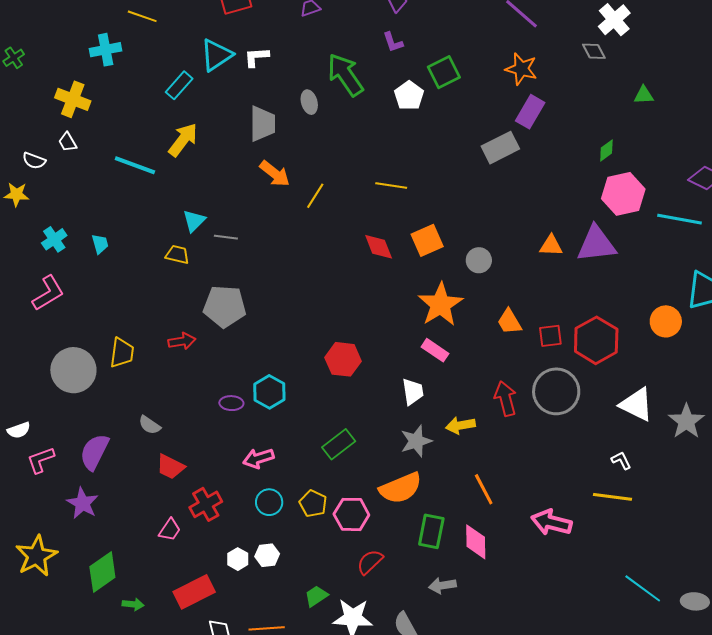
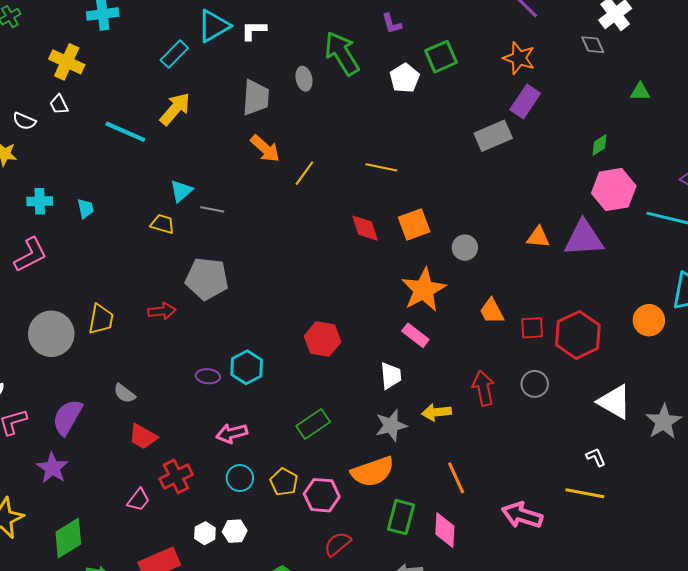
cyan cross: (54, 239) -> (40, 201), turned 30
gray circle: (556, 391) -> (535, 384), size x0.6

